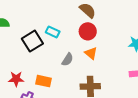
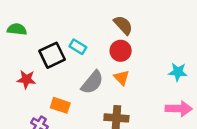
gray semicircle: (67, 60) -> (92, 82), size x1.5
red star: (16, 79) -> (26, 79), moved

